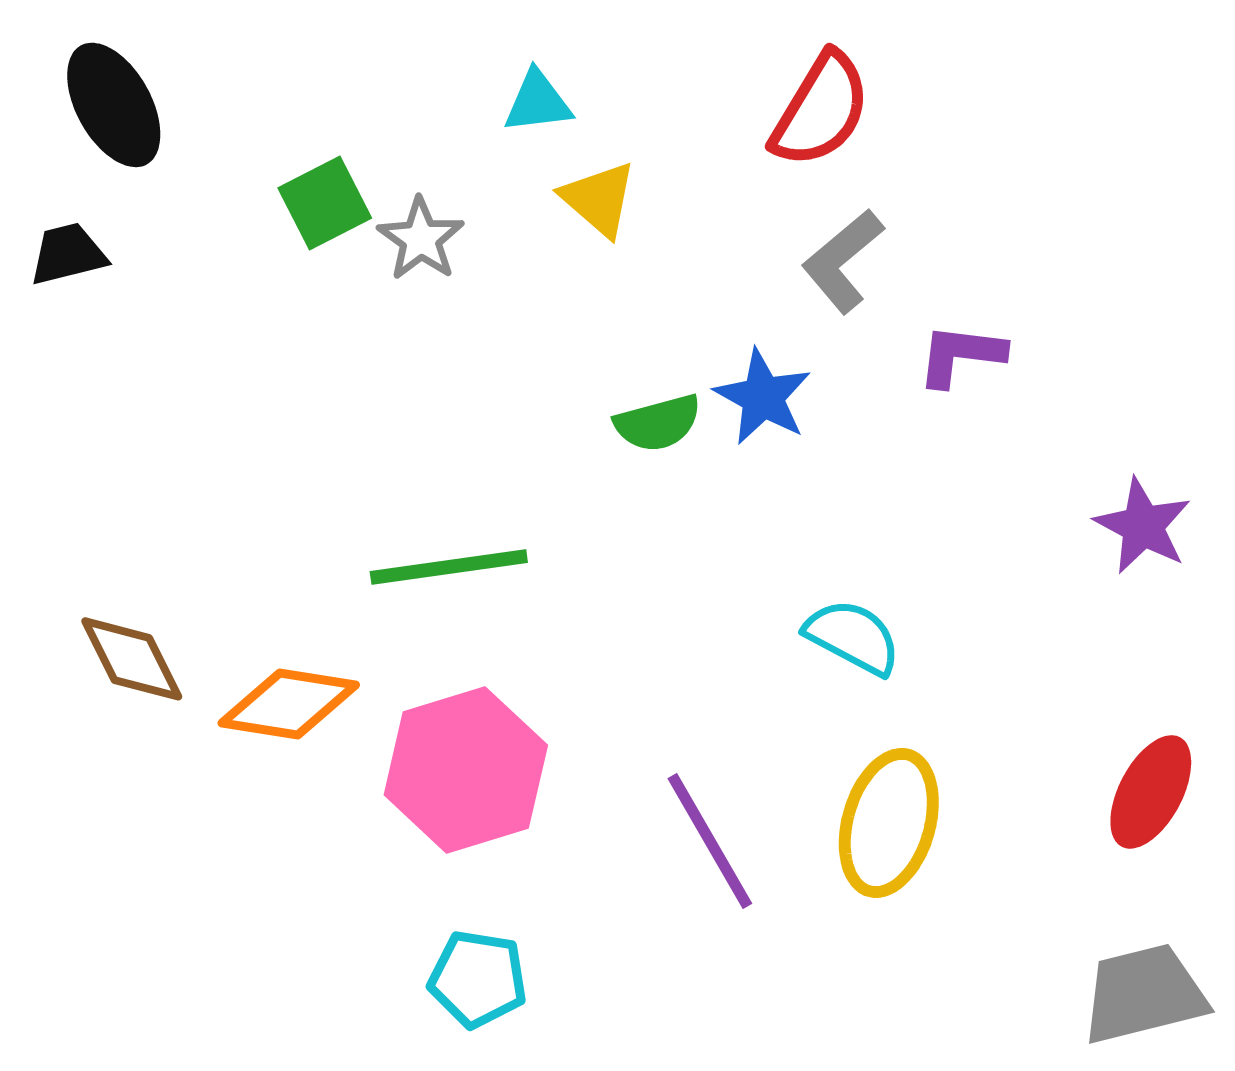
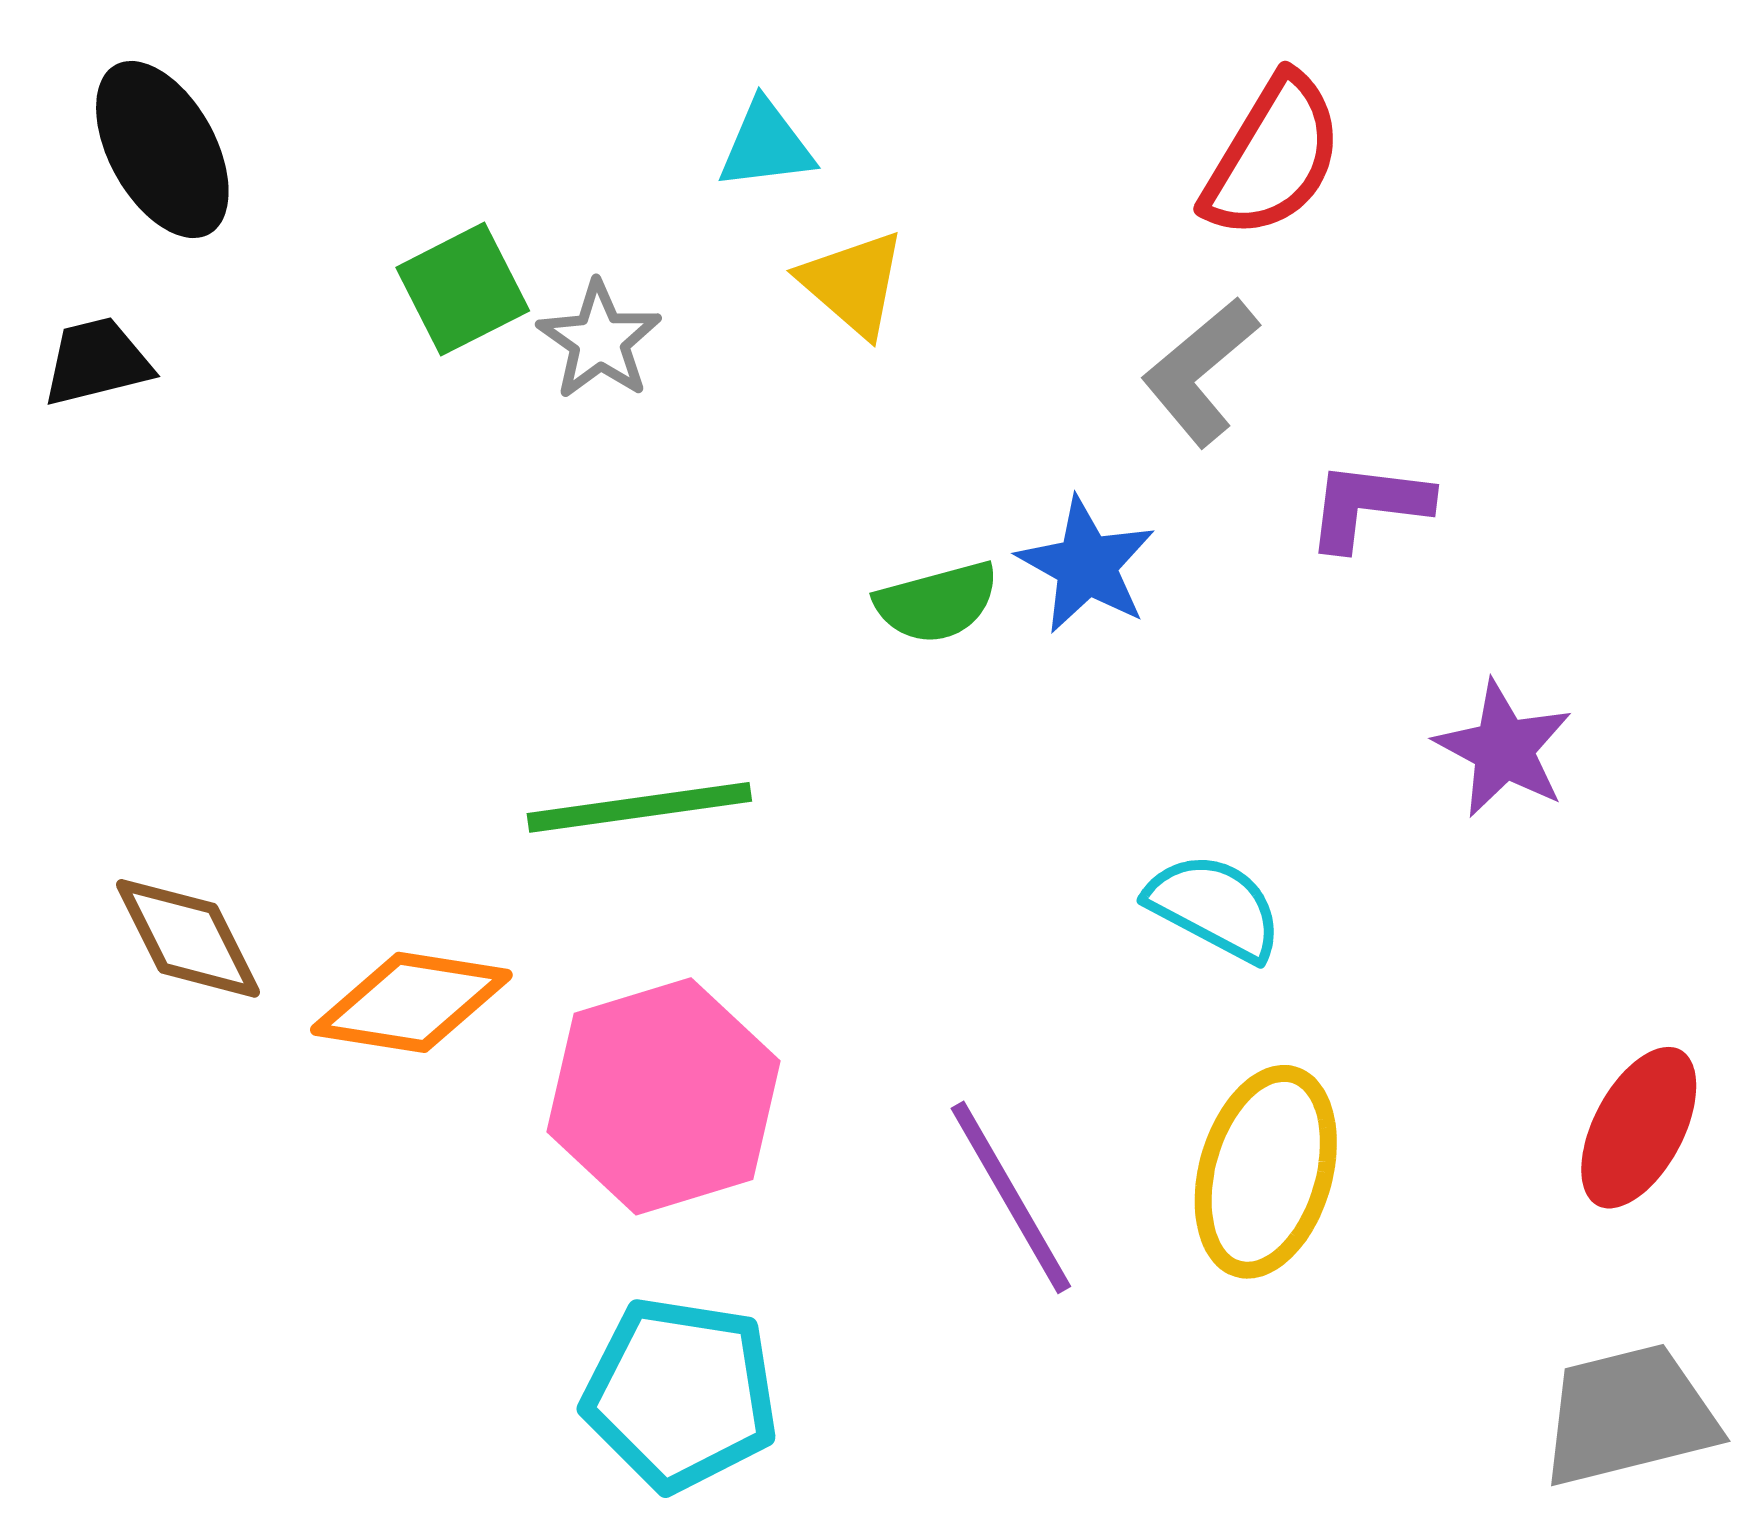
red semicircle: (821, 110) -> (1273, 157), moved
purple star: (1143, 526) -> (1504, 749), moved
cyan pentagon: (478, 979) -> (681, 1394), size x1.4

